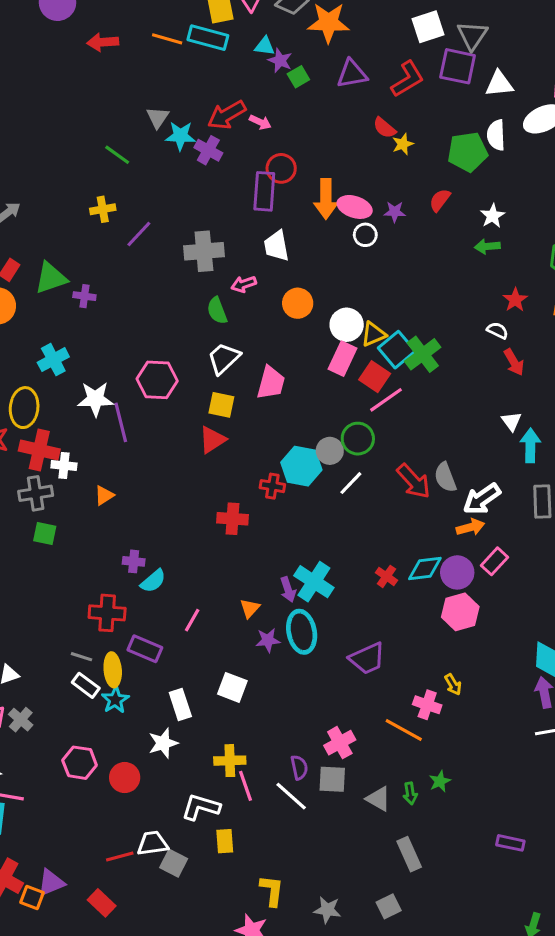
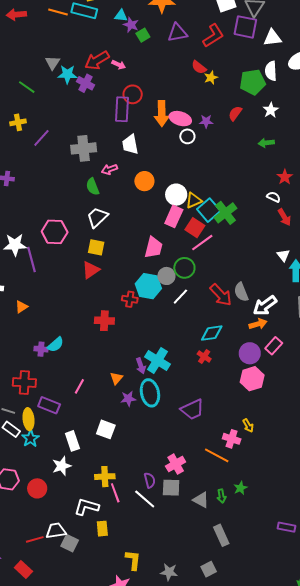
white star: (493, 216) -> (271, 110), moved
pink trapezoid: (271, 383) -> (153, 247), moved
cyan diamond: (425, 569) -> (212, 333), moved
cyan semicircle: (153, 581) -> (56, 345), moved

